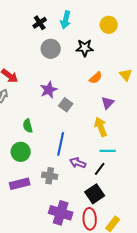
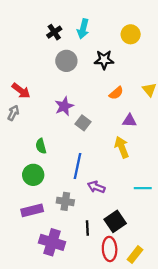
purple triangle: (108, 103) -> (129, 121), turned 48
cyan line: (108, 151) -> (143, 188), moved
black line: (100, 169) -> (87, 228), moved, turned -40
purple cross: (61, 213) -> (52, 242), moved

